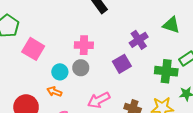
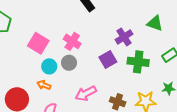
pink cross: (84, 45) -> (72, 41), turned 30
pink square: (33, 49) -> (38, 43), moved
green cross: (166, 71) -> (138, 62), moved

